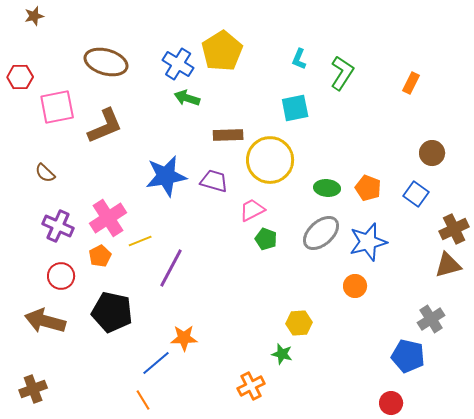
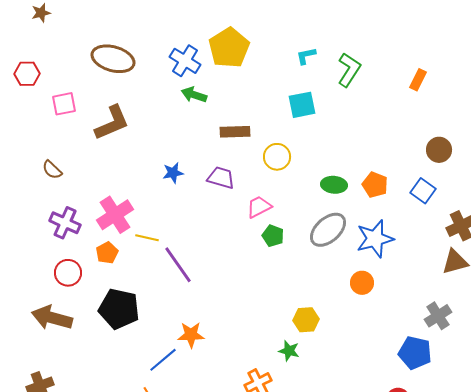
cyan L-shape: (299, 59) -> (306, 56), turned 55
pink square: (57, 107) -> (64, 104), size x0.7
yellow circle: (270, 160) -> (277, 157), size x0.6
blue star: (166, 176) -> (173, 173), size x0.5
yellow line: (140, 241) -> (147, 238), turned 35
purple line: (171, 268) -> (178, 265), turned -63

